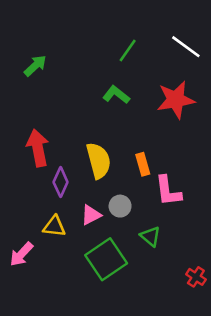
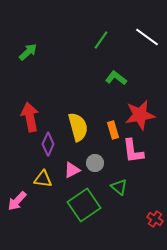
green L-shape: (116, 95) -> (116, 78), moved
red star: (176, 100) -> (140, 115), moved

